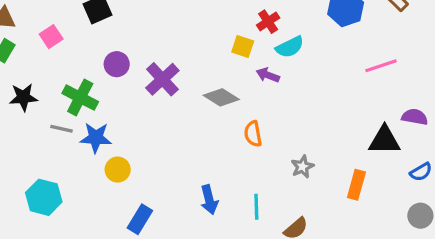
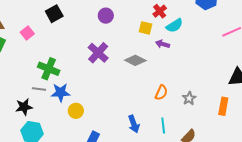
purple circle: (117, 64) -> (106, 16), moved
black star: (23, 97) -> (24, 107), moved
orange semicircle: (253, 134) -> (161, 93), moved, turned -140

